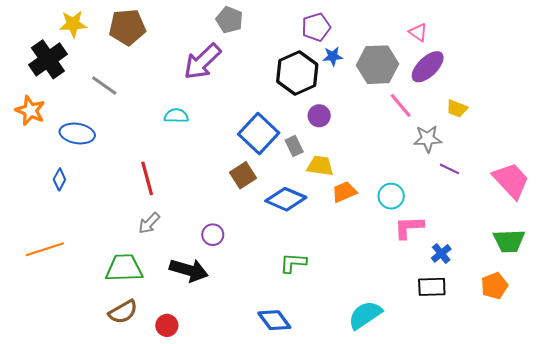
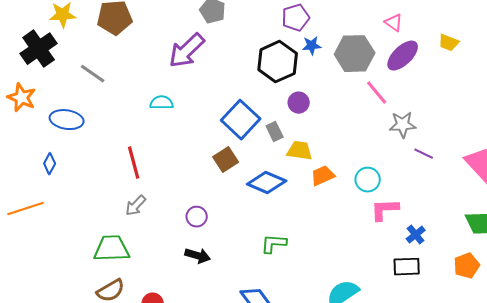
yellow trapezoid: (457, 108) -> (449, 43), moved
orange line: (45, 249) -> (26, 209), moved
black arrow: (189, 270) -> (198, 256), moved, size x0.7

